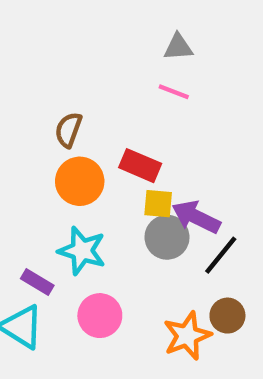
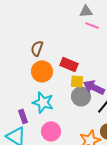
pink line: (174, 92) -> (92, 25), moved
purple rectangle: (37, 282) -> (23, 116), turned 40

